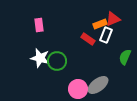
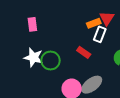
red triangle: (113, 19) -> (107, 18), turned -35
red rectangle: (88, 39) -> (84, 52), moved

